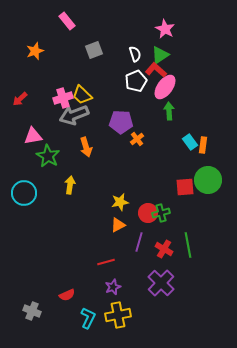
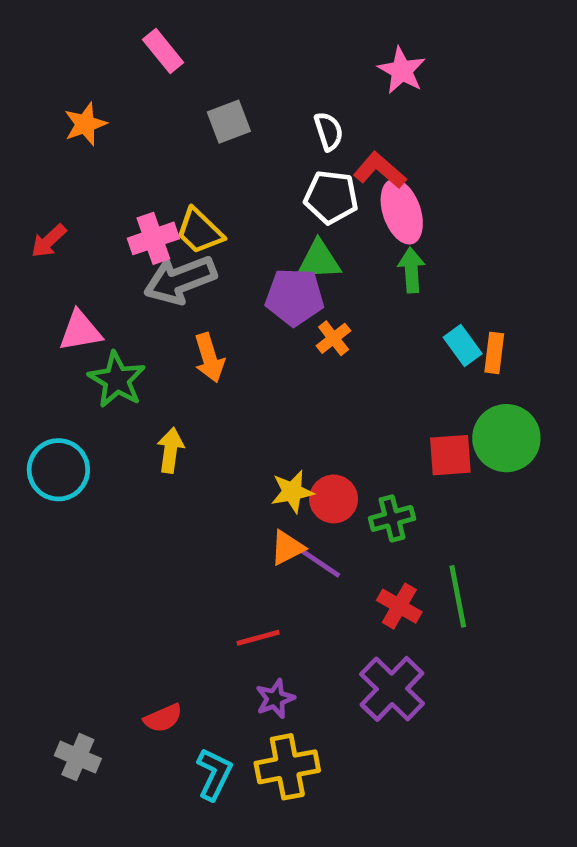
green triangle: (160, 55) -> (319, 260), moved, turned 30
white pentagon: (136, 81) -> (331, 197), turned 30
pink ellipse: (165, 87) -> (402, 212), turned -55
red circle: (148, 213) -> (334, 499), moved
purple line: (139, 242) -> (319, 562), moved, turned -72

